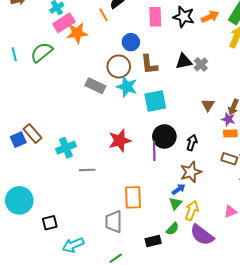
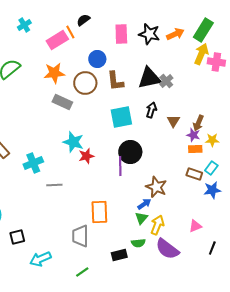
pink rectangle: (64, 23) -> (57, 40), moved
orange star: (77, 33) -> (54, 73), moved
black triangle: (184, 61) -> (149, 78), size x1.4
cyan star: (127, 87) -> (73, 142), moved
red star: (120, 141) -> (86, 156), size x0.7
black arrow: (192, 143) -> (151, 110), moved
brown star: (191, 172) -> (156, 187), turned -30
green semicircle: (173, 229) -> (138, 243), turned 40

